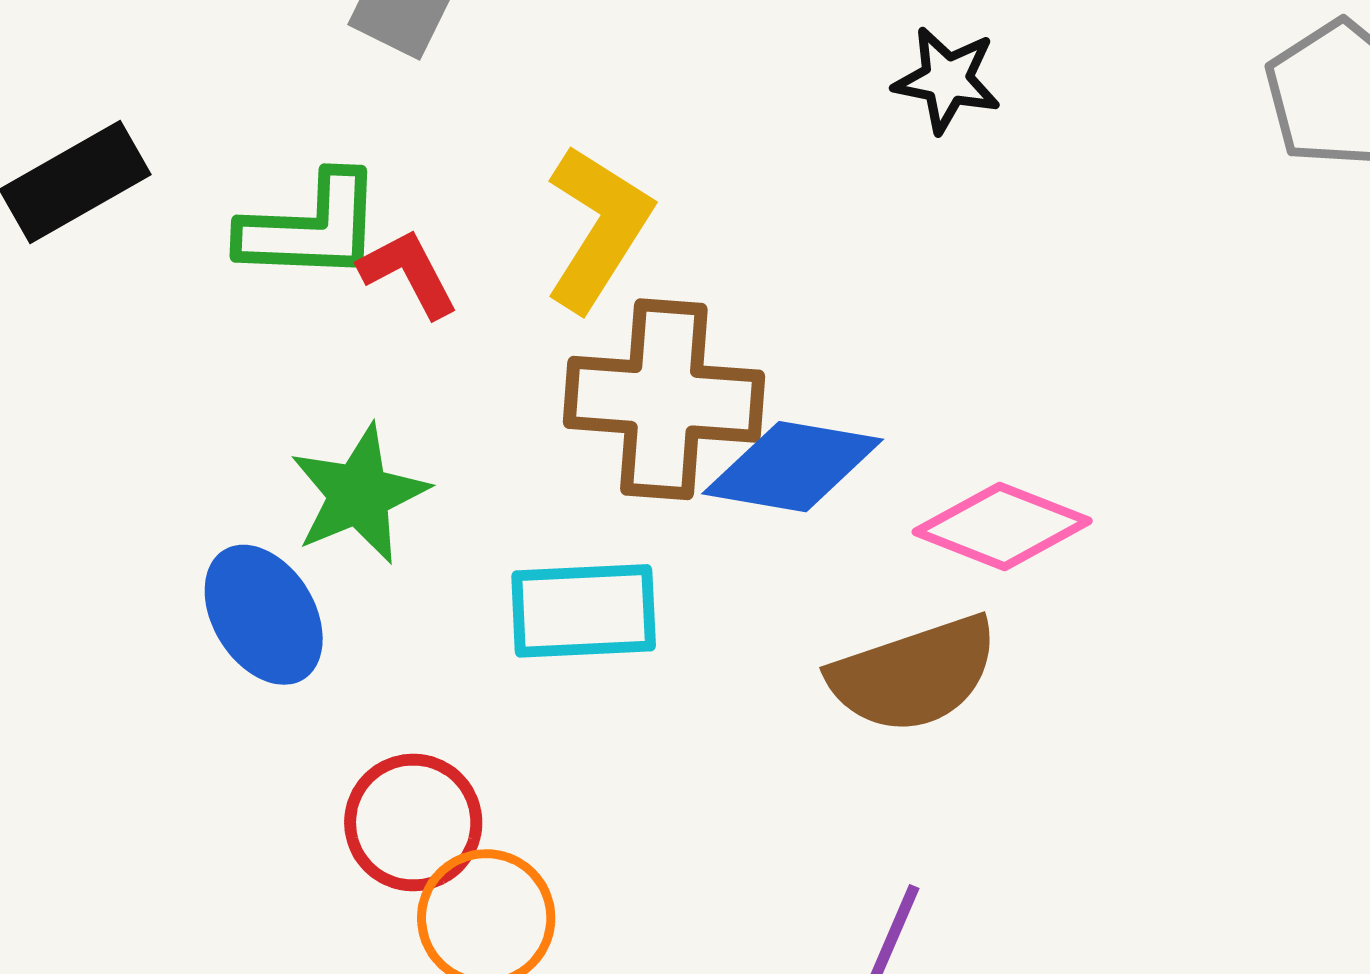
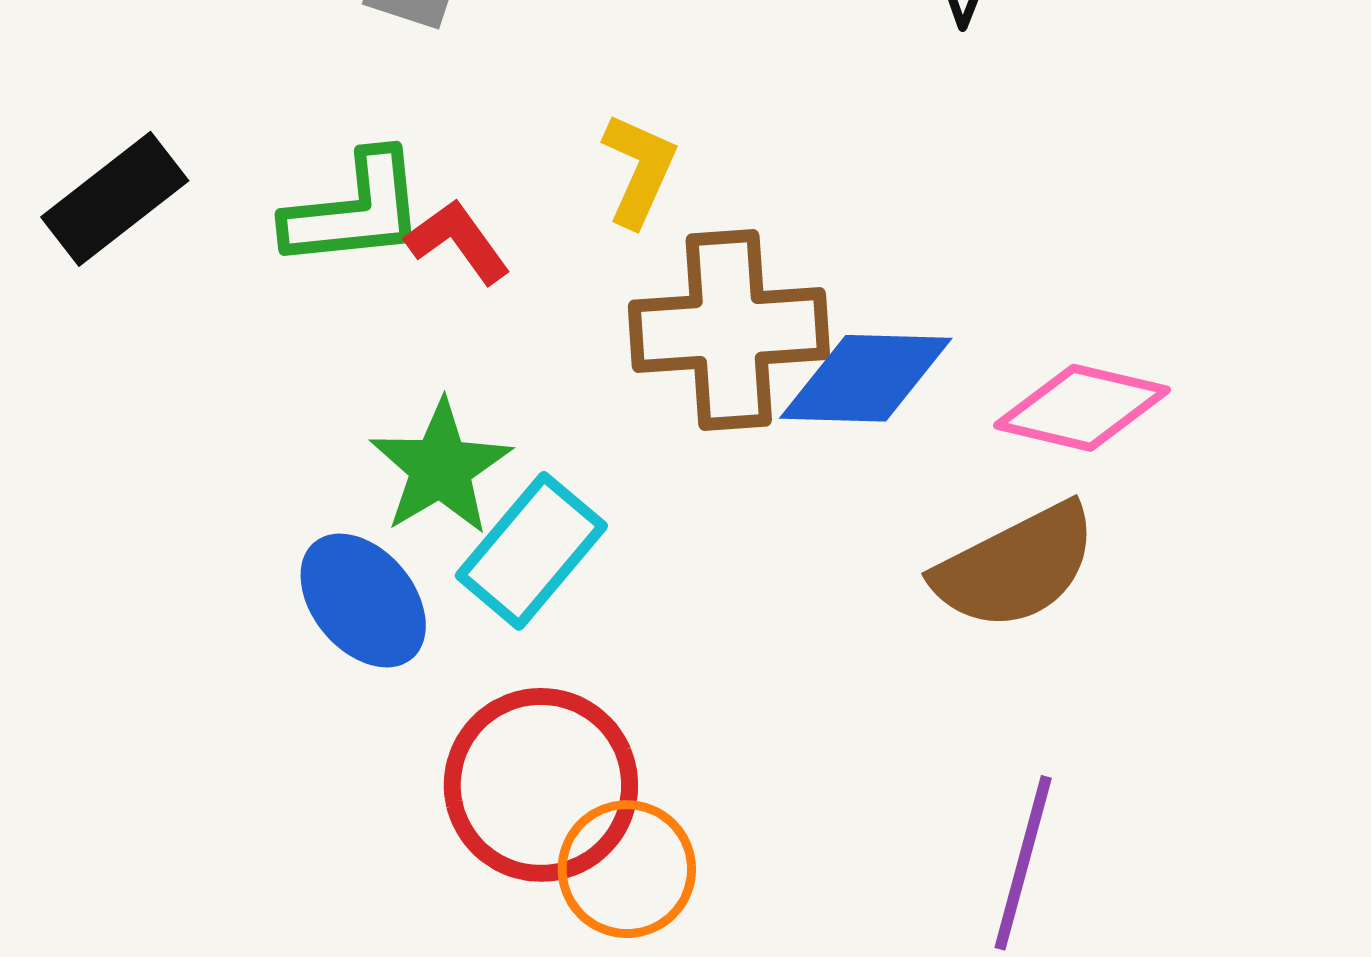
yellow L-shape: (598, 228) -> (639, 170), size x0.7
cyan rectangle: (584, 611) -> (531, 551), moved, turned -39
red circle: (413, 822) -> (541, 785), size x1.4

